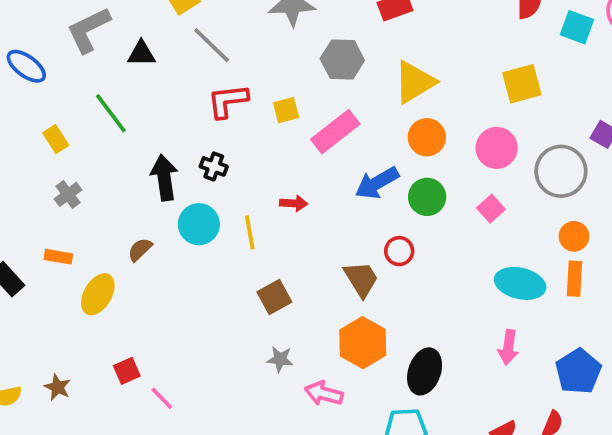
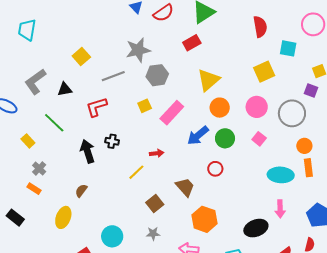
cyan square: (577, 27) -> (288, 48), moved
gray line: (212, 45) -> (113, 76), moved, turned -55
gray hexagon: (342, 59) -> (157, 75), moved
red L-shape: (228, 101) -> (97, 107), moved
cyan circle: (199, 224) -> (112, 236), moved
yellow line: (250, 232) -> (136, 172), turned 66
orange rectangle: (58, 257) -> (34, 189), moved, turned 32
brown trapezoid: (361, 279) -> (185, 187), moved
gray star: (280, 359) -> (153, 234), moved
black ellipse: (425, 371) -> (256, 228), moved, turned 60

